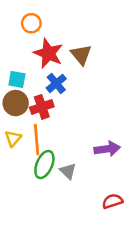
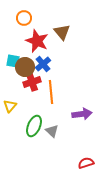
brown triangle: (81, 55) -> (62, 32), moved
brown circle: (16, 103) -> (25, 67), moved
orange line: (37, 140) -> (51, 92), moved
red semicircle: (112, 201) -> (86, 163), moved

